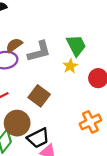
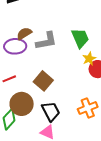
yellow star: (70, 66) -> (89, 59), moved
black trapezoid: (38, 138) -> (51, 111), moved, turned -95

